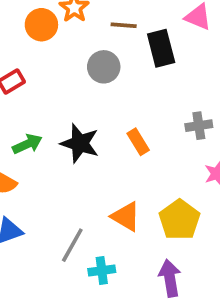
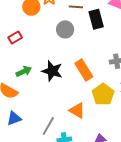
orange rectangle: (138, 142) -> (84, 70), size x1.5
yellow pentagon: (179, 220) -> (103, 94), moved

